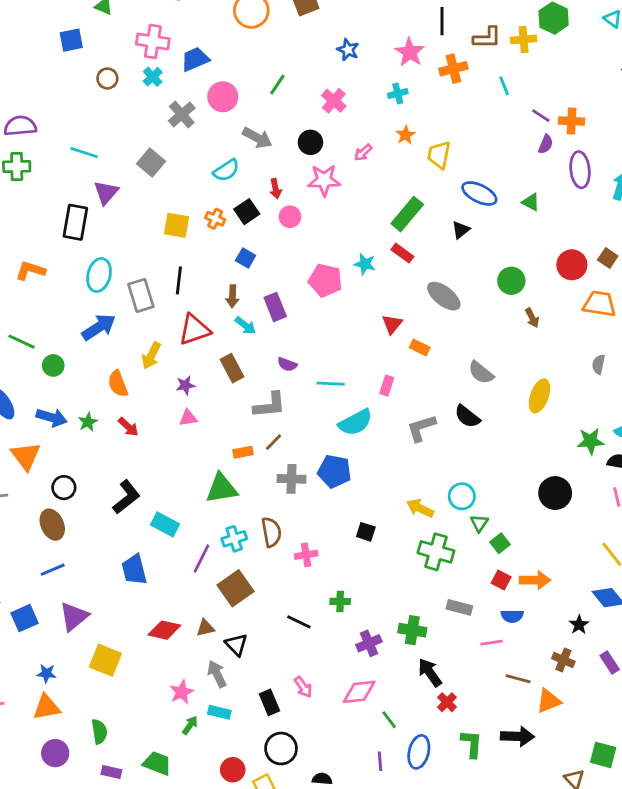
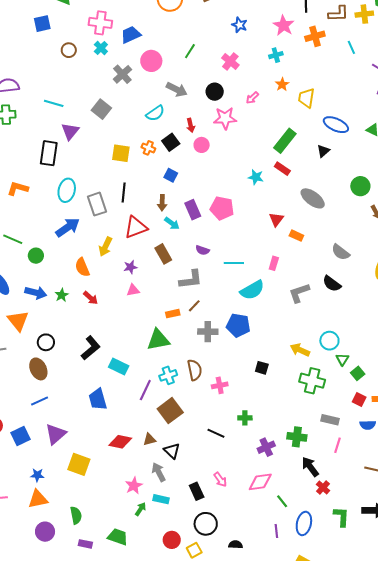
pink pentagon: (325, 280) -> (222, 208), moved
pink line: (492, 643) -> (337, 445), moved, turned -63

